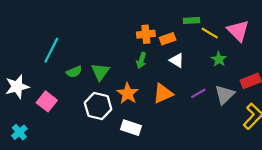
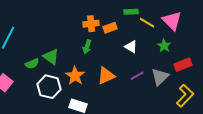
green star: (219, 59) -> (164, 46), moved
white triangle: (177, 60) -> (131, 47), moved
green semicircle: (74, 72) -> (32, 64), moved
green triangle: (100, 72) -> (51, 57), turned -30

